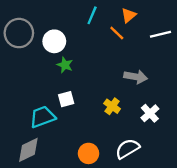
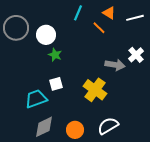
orange triangle: (129, 15) -> (109, 13), turned -48
white line: (160, 34) -> (135, 18), moved
yellow cross: (112, 106) -> (95, 90), size x1.6
white cross: (150, 113) -> (136, 55), moved
gray diamond: (28, 150) -> (44, 127), moved

